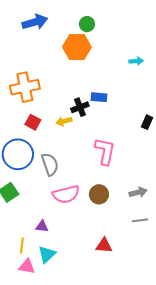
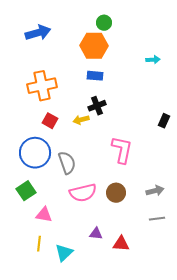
blue arrow: (35, 22) -> (38, 33), moved
blue rectangle: (99, 97) -> (95, 76), moved
purple triangle: (42, 226) -> (96, 234), moved
pink triangle: (27, 266) -> (44, 215), moved

